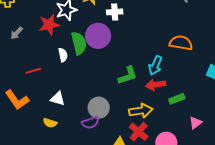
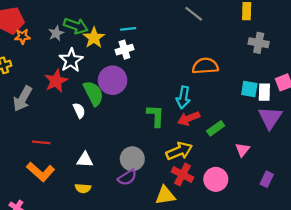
gray arrow: (17, 33) -> (23, 99), size x1.6
red line: (33, 71) -> (41, 142), moved, turned 35
green L-shape: (128, 75) -> (156, 116), turned -55

